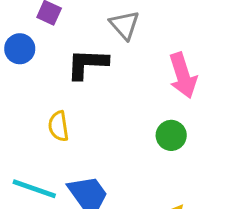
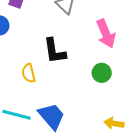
black L-shape: (87, 64) -> (55, 51), moved, turned -96

